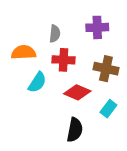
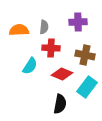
orange semicircle: (24, 52) -> (19, 30), moved
cyan rectangle: (108, 109) -> (87, 87), size x1.5

